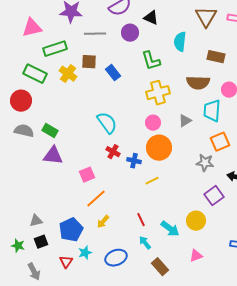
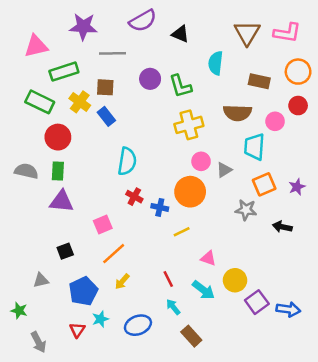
purple circle: (130, 33) -> (150, 79), moved
blue rectangle: (113, 73) -> (106, 116), moved
red circle: (21, 101) -> (58, 137), moved
gray triangle: (185, 121) -> (224, 170), moved
cyan semicircle: (107, 123) -> (127, 161), turned 45
pink circle: (153, 123) -> (201, 161), moved
green rectangle: (50, 131) -> (58, 171), turned 63
purple square: (214, 196) -> (257, 302), moved
black square: (41, 242) -> (65, 251), moved
pink triangle: (196, 256) -> (208, 258), moved, turned 40

